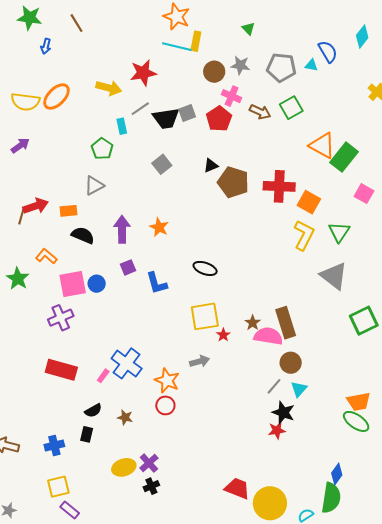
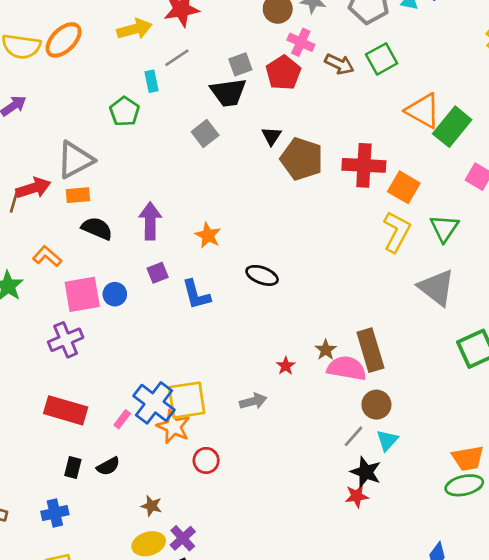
yellow arrow: (109, 88) -> (134, 29), turned -30
black trapezoid: (166, 118) -> (228, 92), moved
black triangle: (211, 166) -> (271, 136), turned -35
gray triangle: (94, 186) -> (75, 160), moved, size x1.4
orange star: (159, 227) -> (208, 235), moved
yellow square: (205, 316) -> (187, 400), moved
orange star: (167, 381) -> (173, 427), moved
brown star: (125, 417) -> (151, 506), moved
green ellipse: (356, 421) -> (464, 485), turned -48
black rectangle: (87, 434) -> (73, 468), moved

